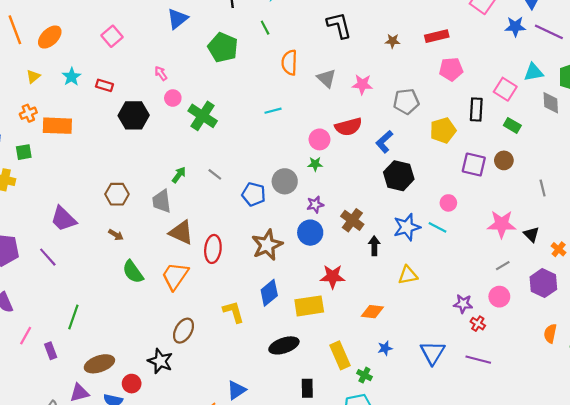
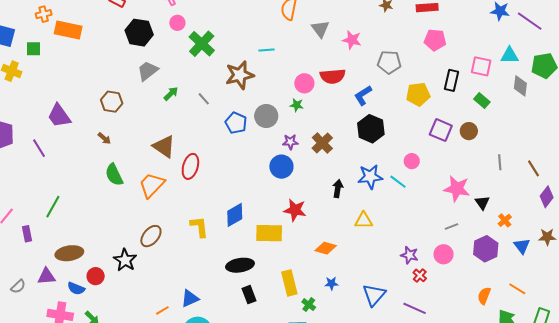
pink square: (505, 89) -> (481, 66), turned -30
gray trapezoid: (162, 201) -> (148, 71), moved, turned 50
brown cross: (352, 220) -> (322, 143), moved
brown star: (267, 245) -> (240, 75), moved
black rectangle: (307, 388) -> (249, 295), moved, turned -30

